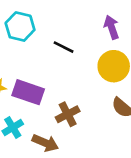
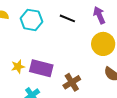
black line: (64, 47) -> (67, 18), moved

